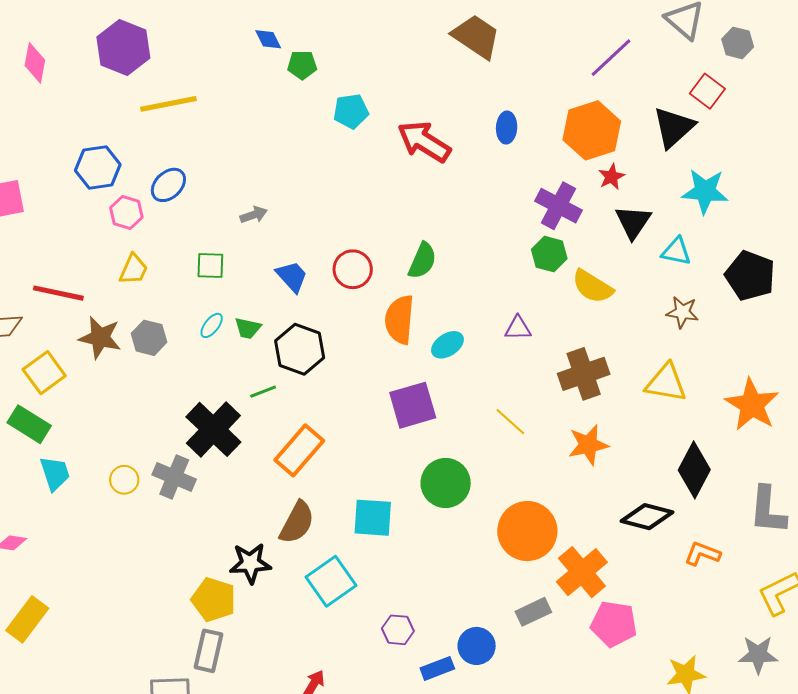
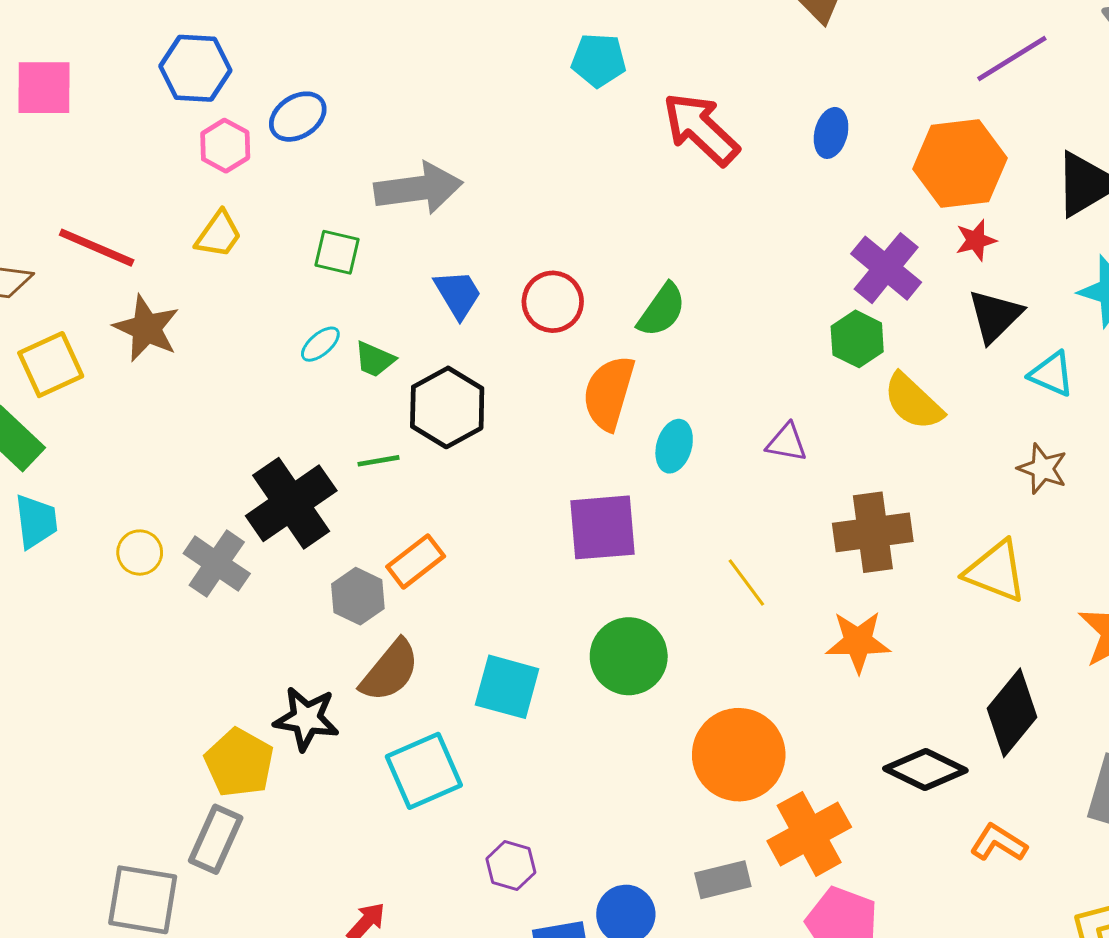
gray arrow: (254, 215) -> (418, 188), size x2.0
gray hexagon: (149, 338) -> (358, 596), moved
cyan ellipse: (447, 345) -> (674, 446), turned -52
orange rectangle: (299, 450) -> (416, 561), size x0.7

